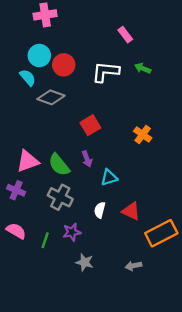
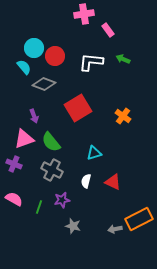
pink cross: (45, 15) -> (84, 14), moved
red square: (90, 125) -> (78, 108), size x1.5
purple arrow: (87, 159) -> (34, 116), moved
orange rectangle: (161, 233) -> (139, 219), moved

